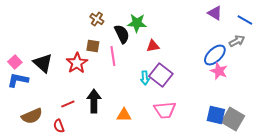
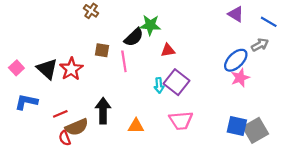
brown cross: (97, 19) -> (91, 11), moved
black semicircle: (122, 34) -> (134, 37), turned 72
red star: (77, 63) -> (71, 69), moved
pink star: (219, 71) -> (240, 78), turned 30
blue L-shape: (18, 80) -> (26, 102), moved
red line: (68, 104) -> (60, 114), moved
brown semicircle: (32, 116) -> (77, 127), moved
gray square: (233, 119) -> (256, 130), turned 30

